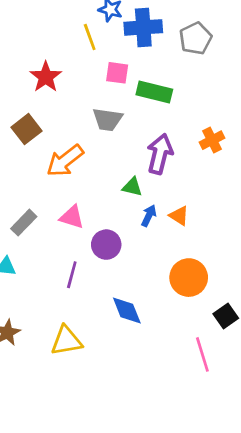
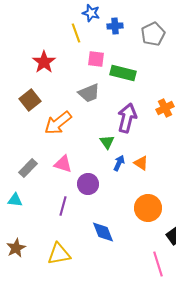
blue cross: (143, 27) -> (115, 26), size x0.6
gray trapezoid: (108, 119) -> (89, 93), turned -30
green triangle: (132, 187) -> (107, 142), turned 42

